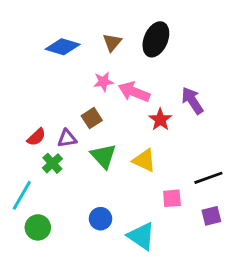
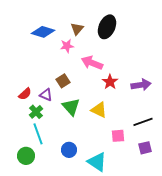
pink star: (103, 82) -> (67, 46), moved
purple arrow: (192, 101) -> (141, 85), moved, turned 114
purple triangle: (67, 139) -> (46, 95), turned 32
cyan line: (22, 195) -> (38, 134), moved, turned -50

